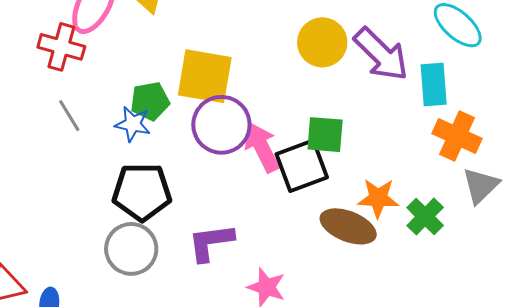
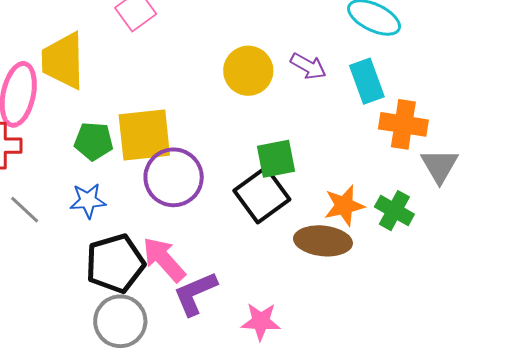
purple arrow: (381, 54) -> (308, 66), size x0.6
green pentagon: (150, 101) -> (94, 141), moved, turned 30
pink arrow: (262, 147) -> (164, 259), moved

